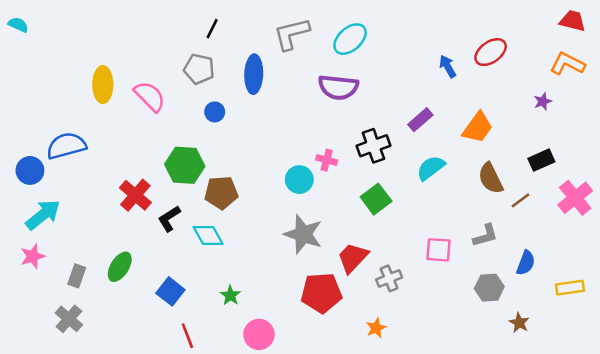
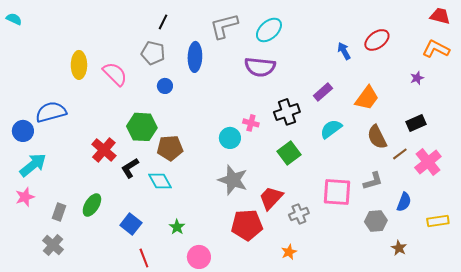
pink cross: (575, 198) -> (428, 162), moved
pink square: (439, 250) -> (337, 192), size x1.4

